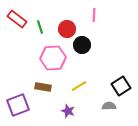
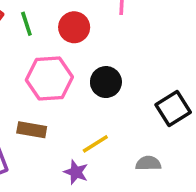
black circle: (82, 45) -> (106, 82), moved
yellow line: (79, 86) -> (95, 144), moved
black square: (121, 86) -> (173, 109), moved

